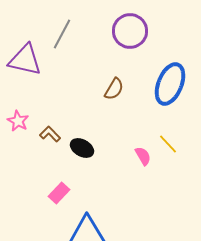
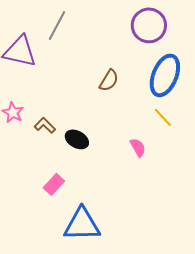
purple circle: (130, 31) -> (149, 25), moved
yellow line: (168, 144) -> (163, 117), moved

